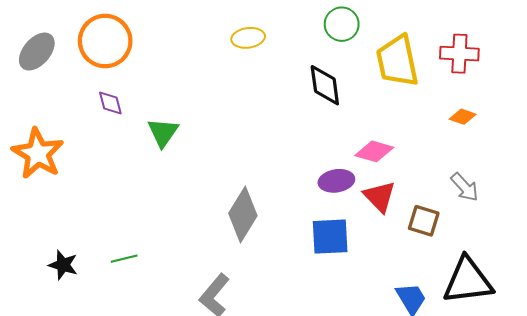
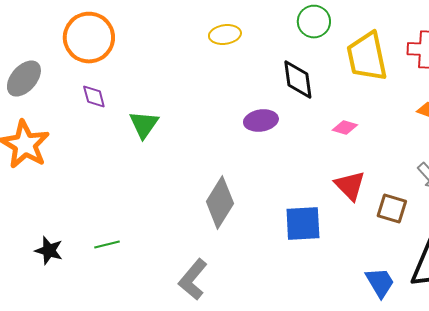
gray ellipse: (37, 52) -> (24, 79), moved
pink diamond: (374, 151) -> (345, 128), moved, size x0.7
purple ellipse: (336, 181) -> (261, 121), moved

